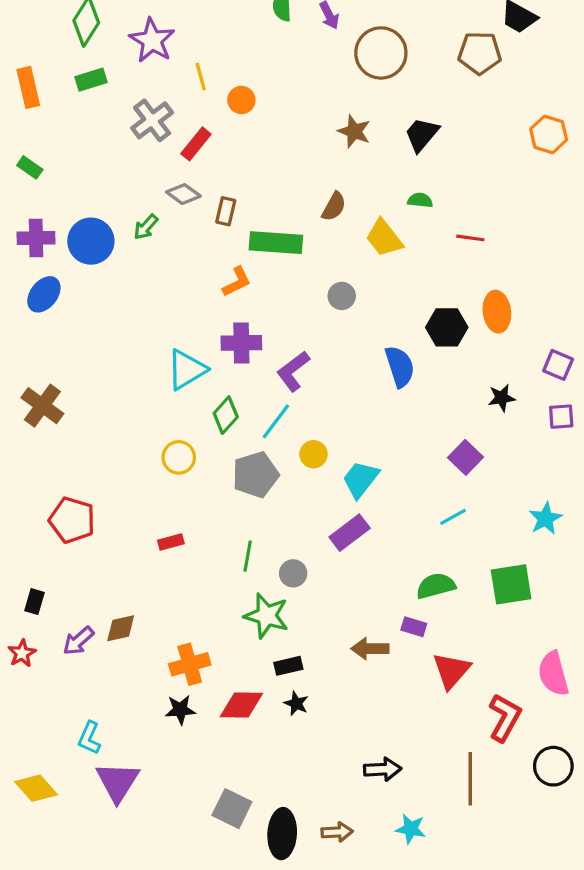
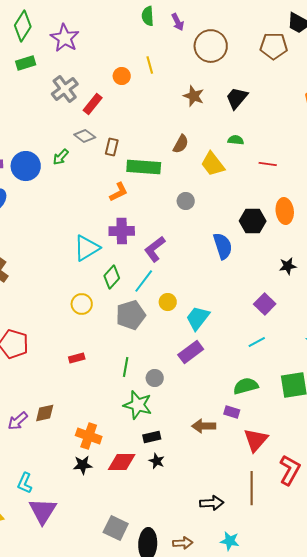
yellow line: (201, 76) -> (150, 65), moved
orange cross: (190, 664) -> (89, 436), turned 35
brown line: (470, 779) -> (252, 488), moved

